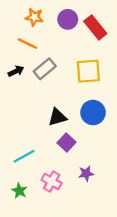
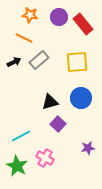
purple star: (86, 173) -> (88, 148), moved
green star: (19, 191) -> (17, 166), size x1.5

